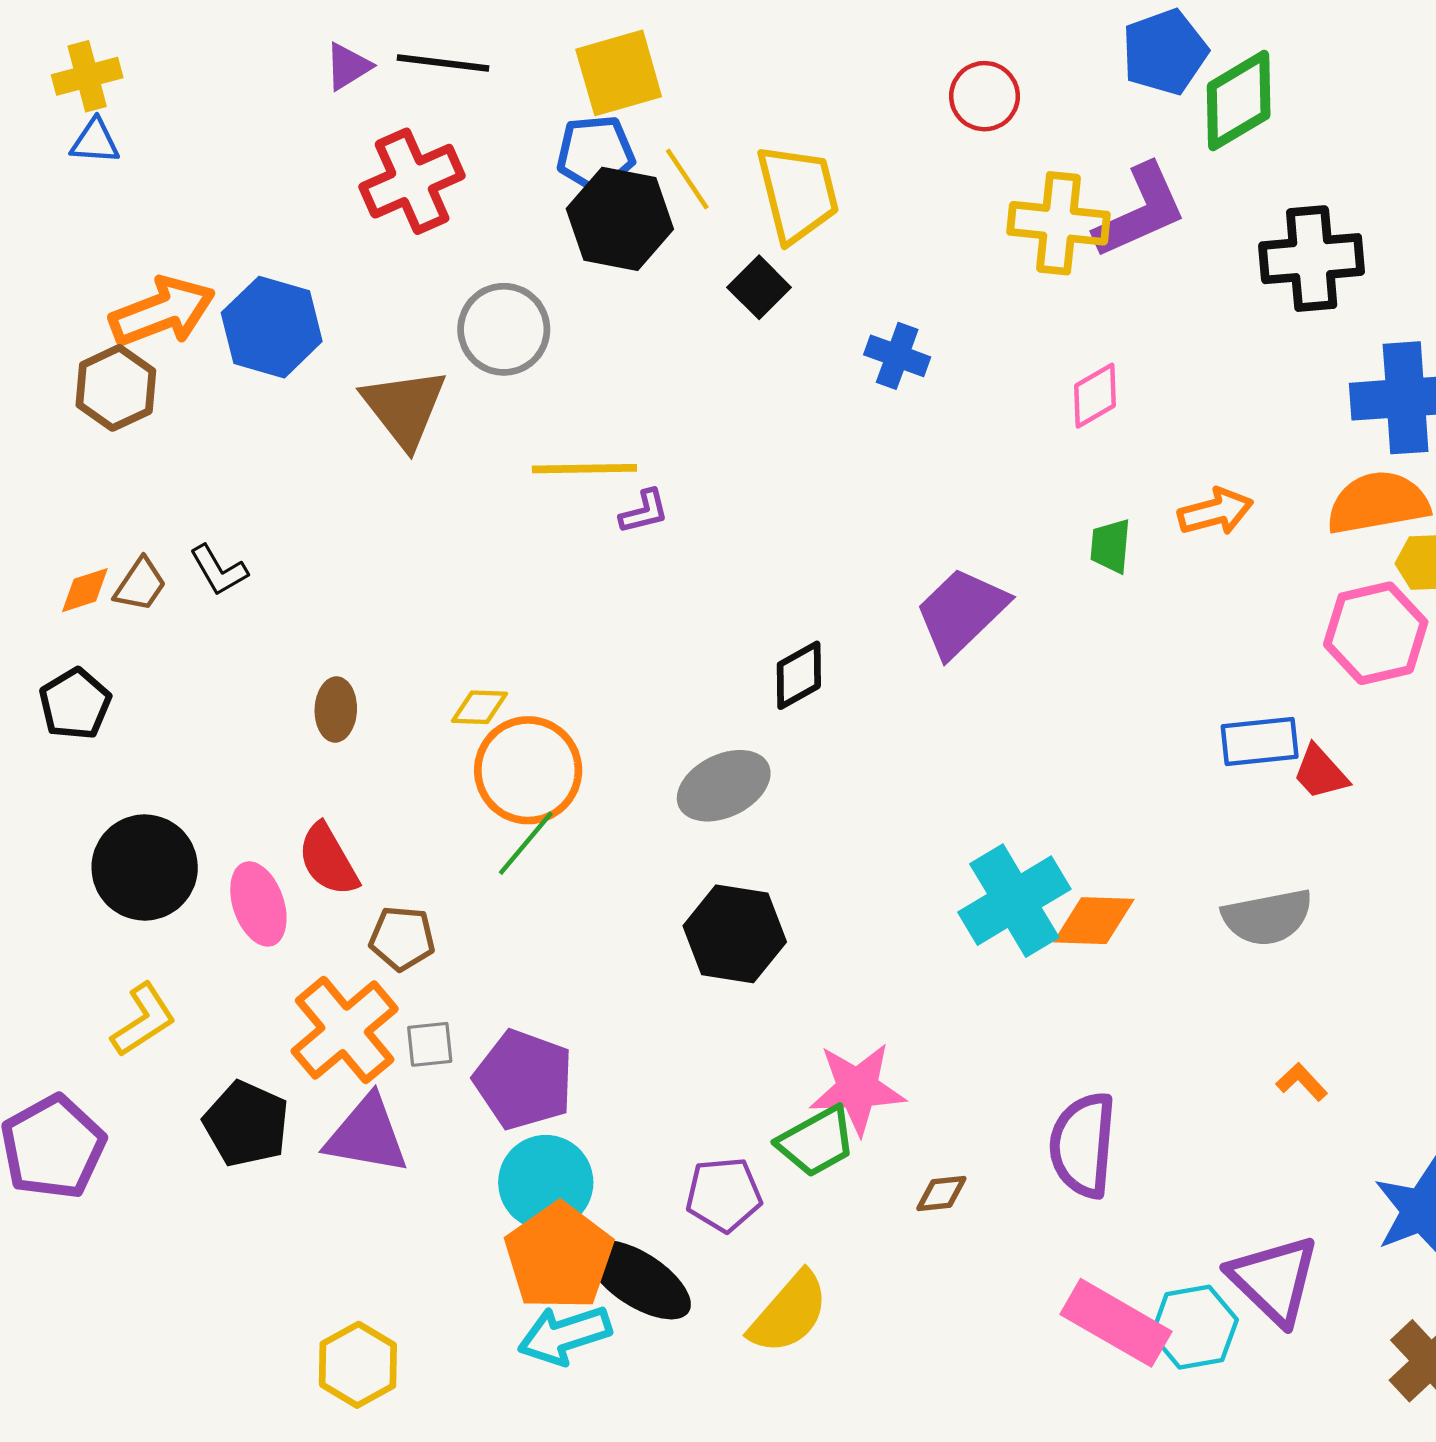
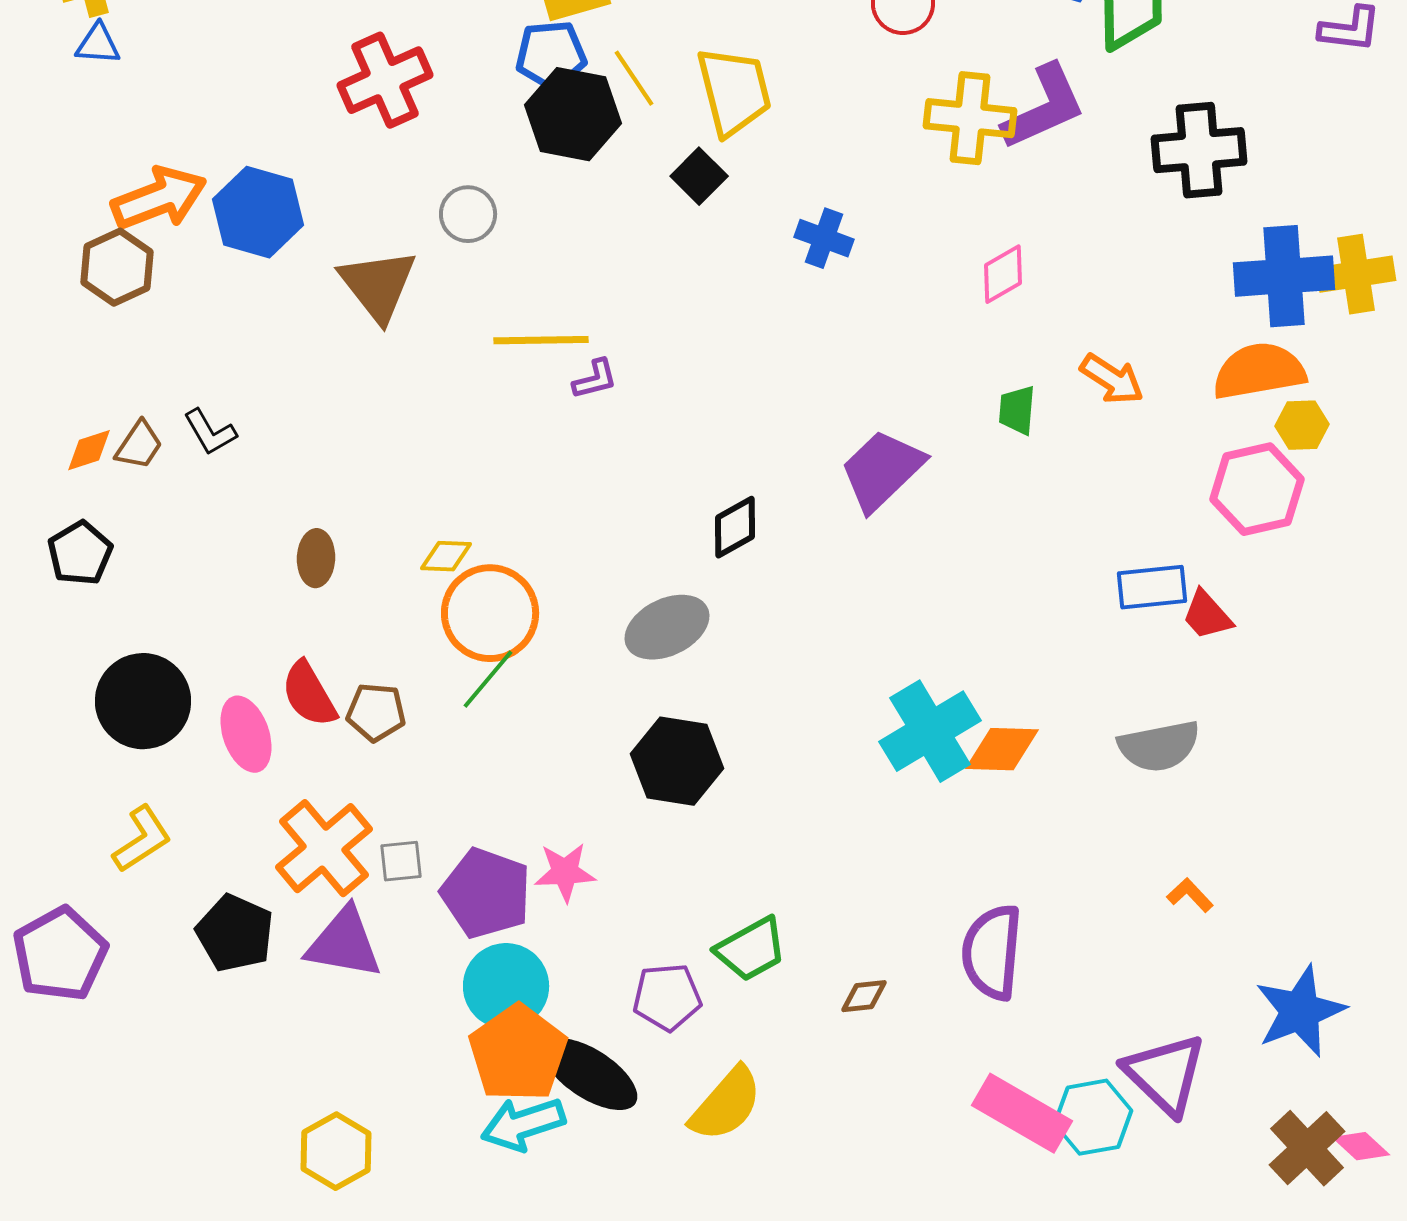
gray circle: (504, 329) -> (468, 214), size x0.7
orange arrow: (1215, 512) -> (1112, 379), turned 48
brown pentagon: (402, 938) -> (376, 712), moved
pink star: (857, 1089) -> (565, 872), moved, size x0.7

